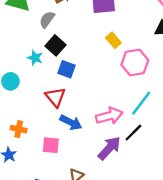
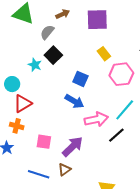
blue square: (67, 69) -> (80, 79), moved
red triangle: (55, 97) -> (23, 104), moved, turned 36
blue arrow: (71, 122) -> (74, 101), moved
purple arrow: (109, 148) -> (73, 146), moved

